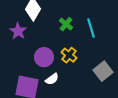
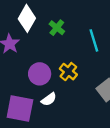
green cross: (66, 24) -> (57, 28), moved

